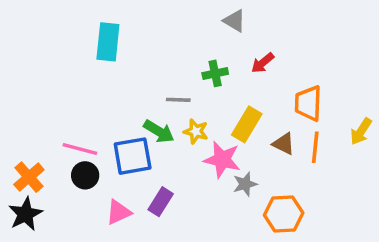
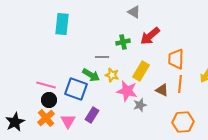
red arrow: (263, 63) -> (150, 36), size x1.5
brown triangle: (284, 144) -> (162, 90), moved
blue square: (133, 156) -> (76, 89), turned 30
orange cross: (29, 177) -> (46, 118), moved
pink triangle: (119, 212) -> (68, 121), turned -35
orange hexagon: (284, 214) -> (183, 122), moved

